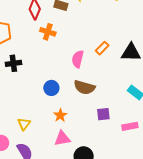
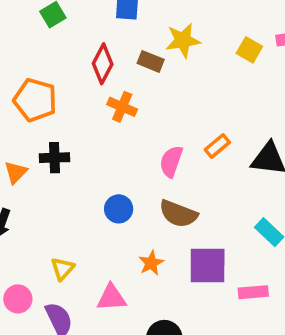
purple square: (103, 114) -> (208, 266), size x1.6
orange star: (60, 115) -> (151, 263), moved
pink triangle: (62, 138) -> (111, 298), moved

